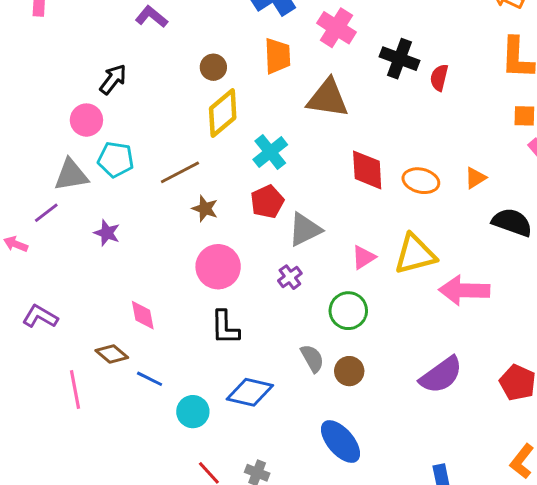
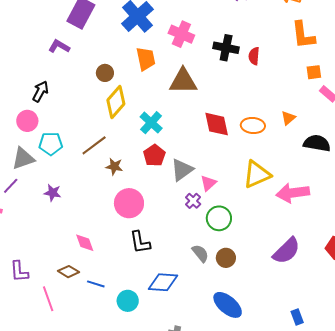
pink triangle: (364, 257) -> (208, 183), moved
purple cross: (290, 277) -> (193, 201), moved
purple L-shape: (40, 316) -> (19, 271), moved, turned -115

